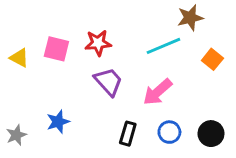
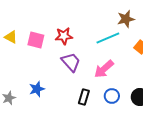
yellow triangle: (19, 58) -> (11, 37), moved

